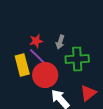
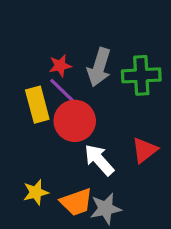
gray arrow: (60, 42) -> (99, 67), size x1.6
green cross: (77, 59) -> (141, 75), moved

